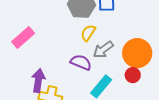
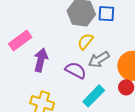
purple arrow: (38, 81) -> (41, 60), moved

